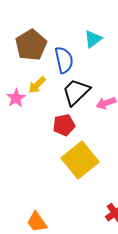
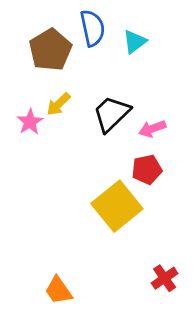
blue semicircle: (64, 60) -> (92, 28), moved
red pentagon: (64, 125) -> (147, 169), moved

